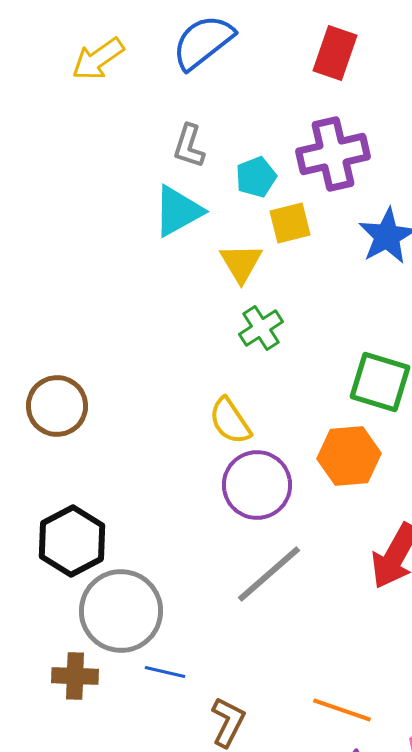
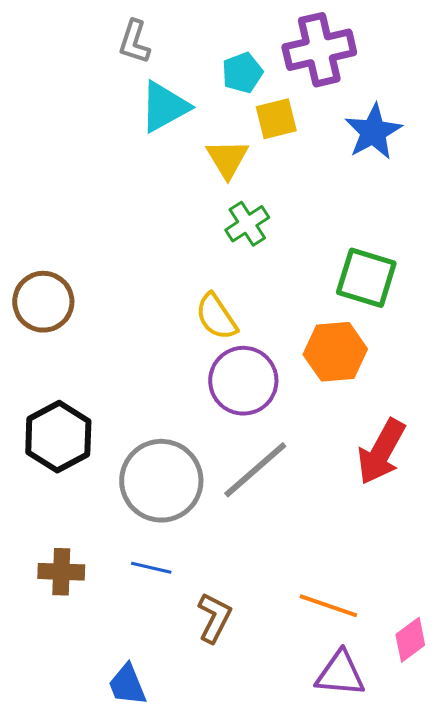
gray L-shape: (189, 146) -> (134, 42), moved
gray circle: (121, 611) -> (161, 481), moved

